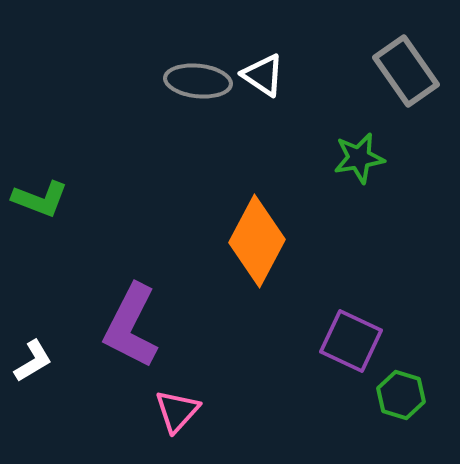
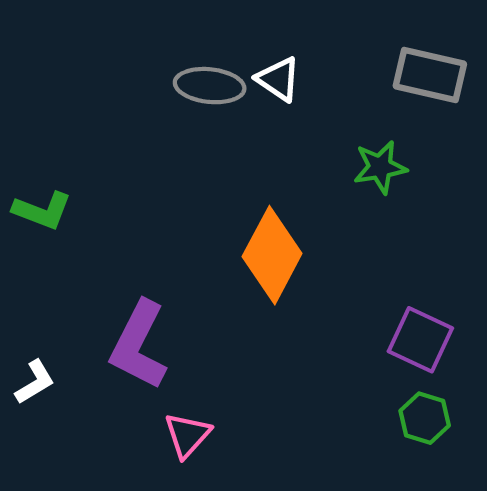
gray rectangle: (406, 71) -> (430, 75), turned -42
purple square: (351, 341) -> (420, 340), moved

